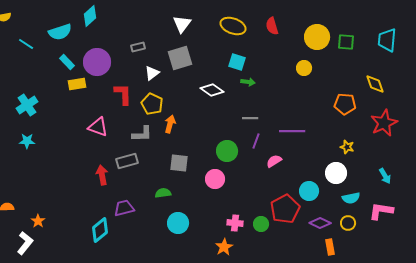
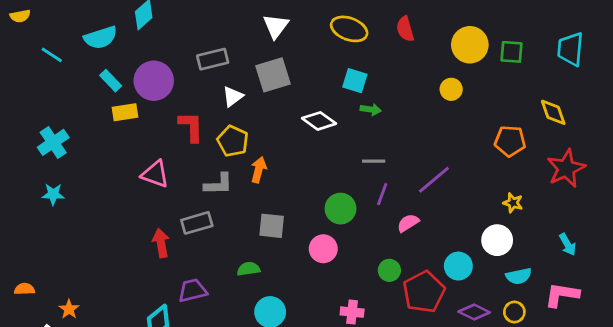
gray rectangle: (138, 47) -> (213, 59), size x1.5
purple line: (292, 131) -> (434, 180), turned -40
green circle: (261, 224) -> (389, 270), moved

